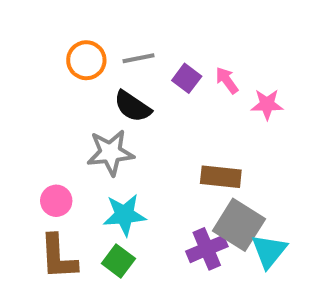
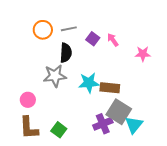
pink star: (267, 104) -> (143, 54), moved
black semicircle: (133, 106) -> (66, 53), turned -120
cyan star: (124, 215) -> (89, 83), moved

